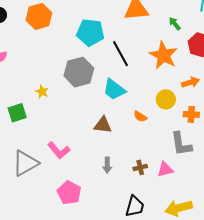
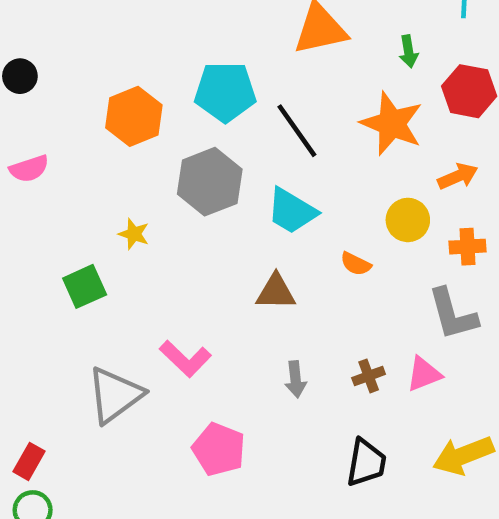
orange hexagon: (39, 16) -> (134, 116), moved
green arrow: (175, 24) -> (408, 51), turned -144

